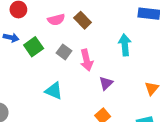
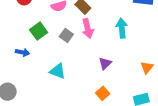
blue arrow: (11, 38) -> (22, 52), moved
pink arrow: (87, 60) -> (88, 28), moved

